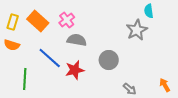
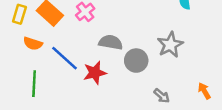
gray star: (137, 30) -> (170, 45), moved
gray semicircle: (77, 40) -> (111, 42), moved
orange semicircle: (12, 45) -> (33, 43), moved

